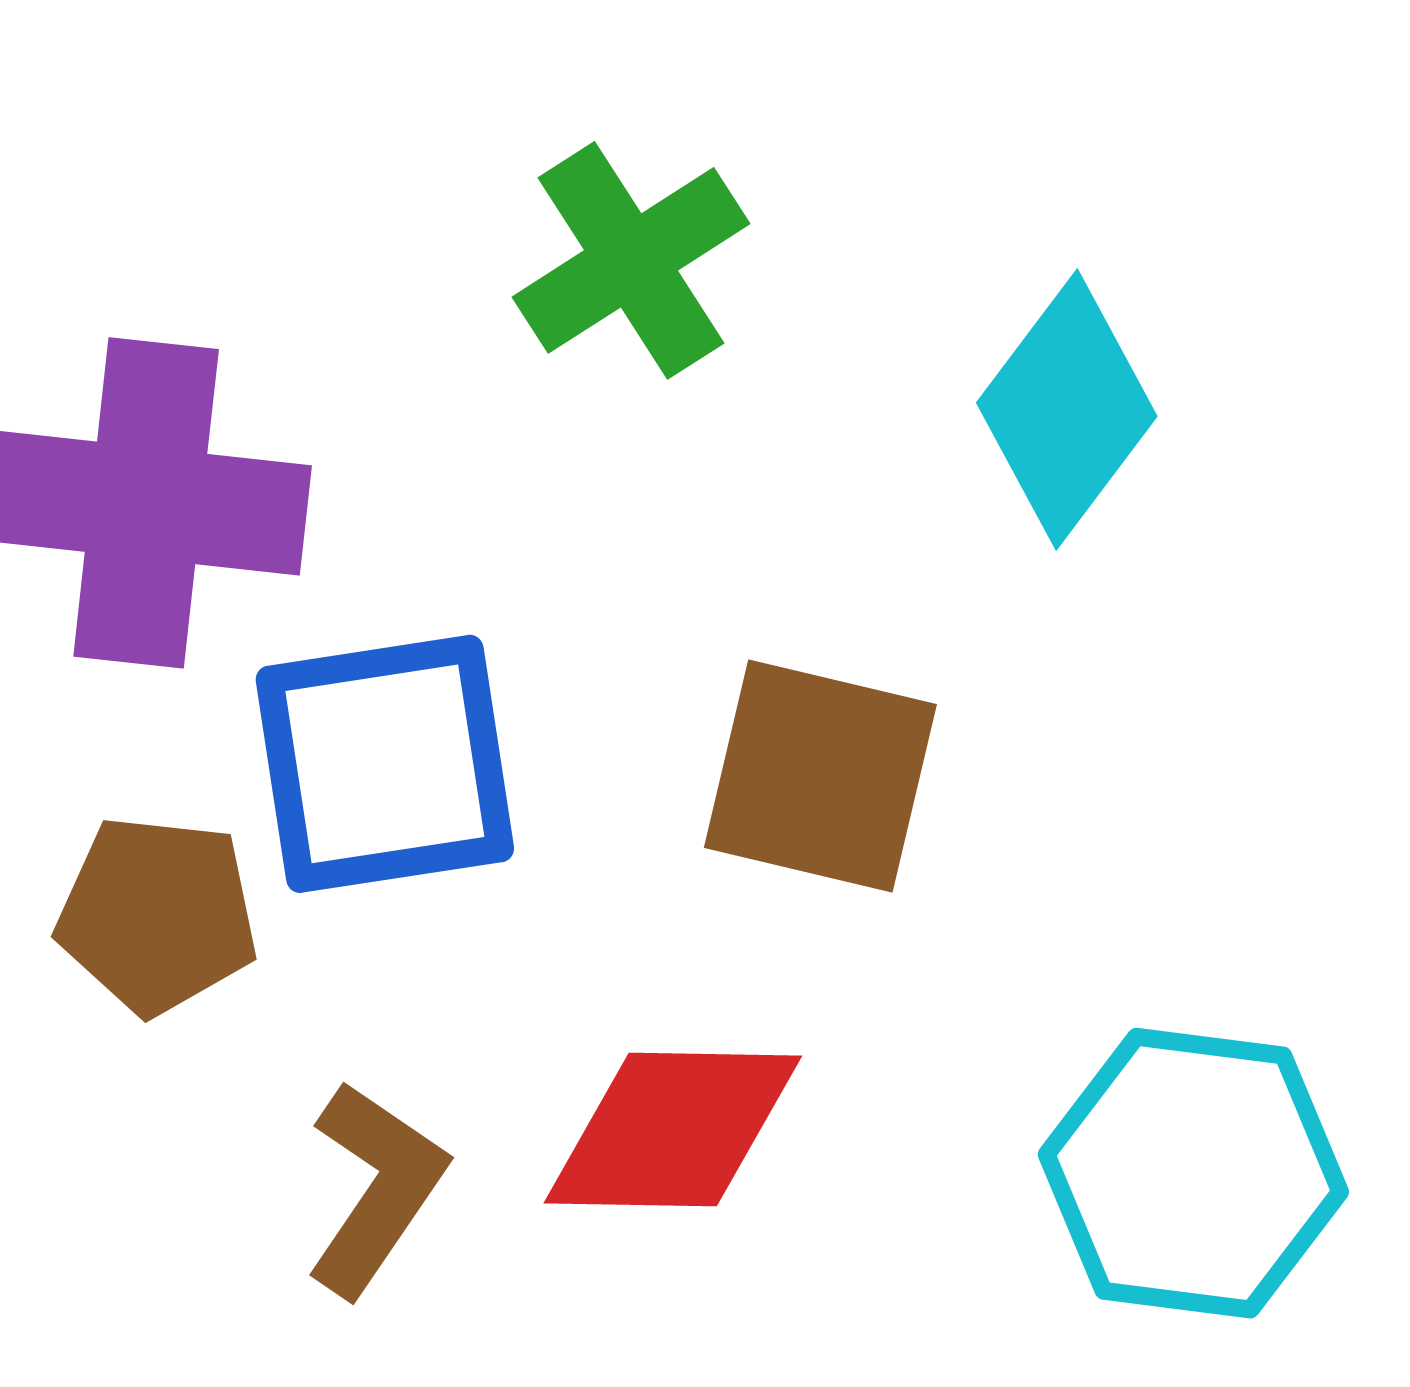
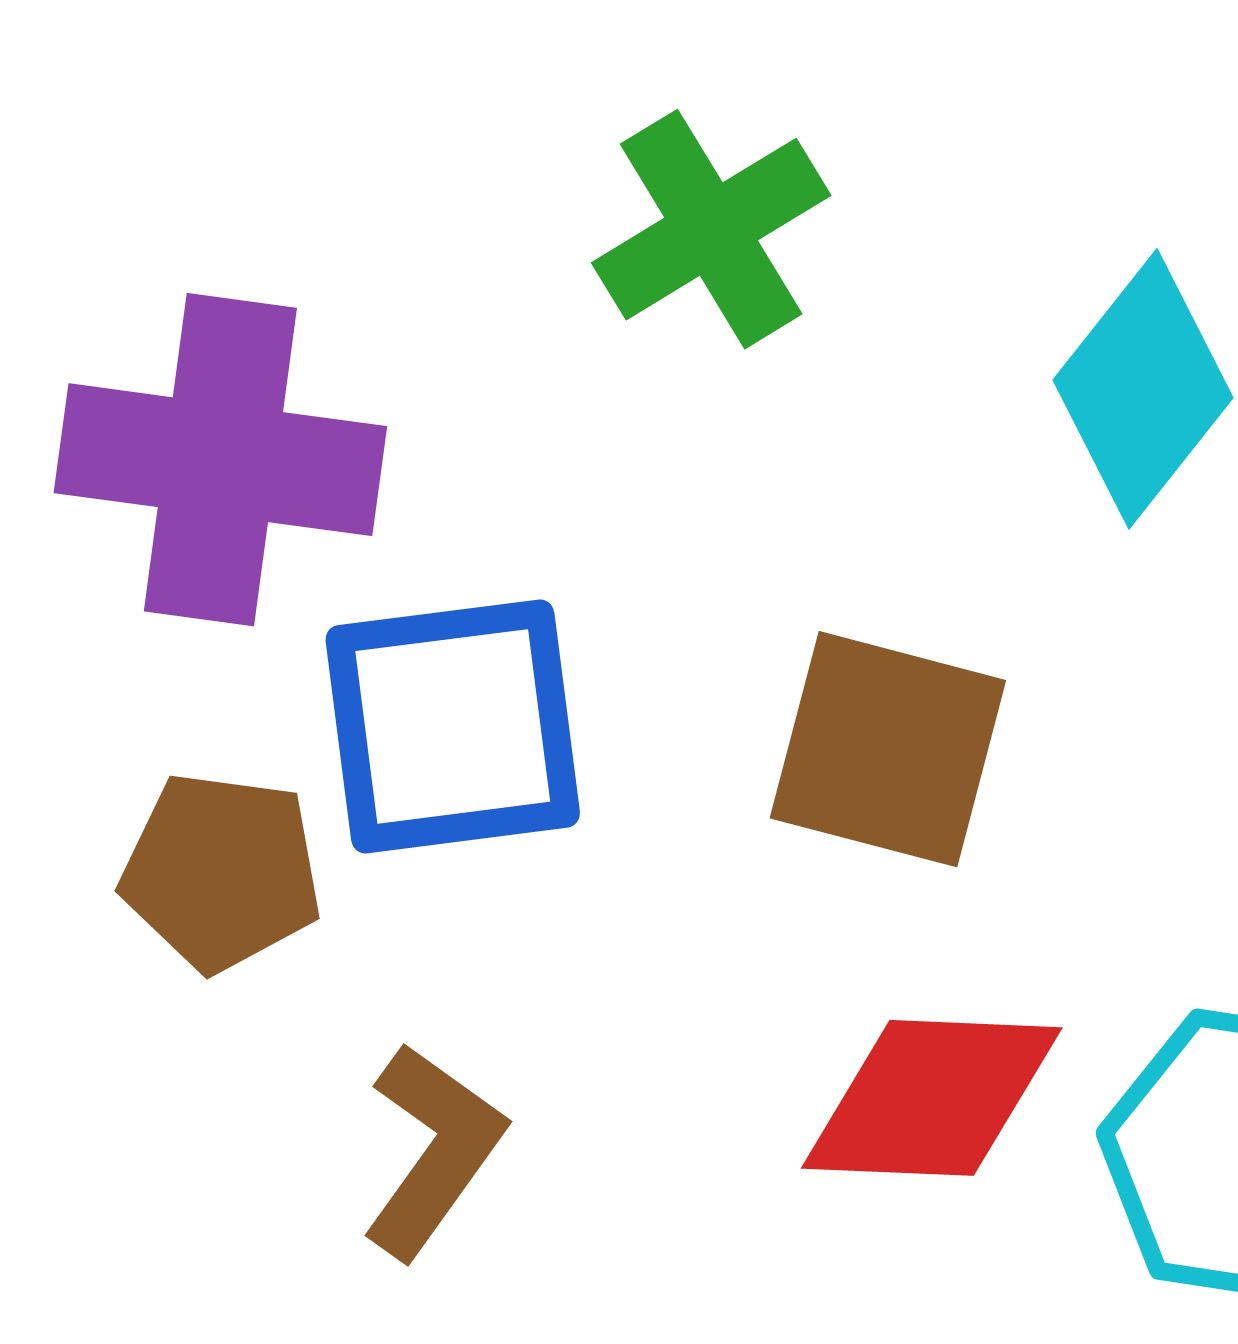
red diamond: (673, 1130) -> (932, 1098), moved

